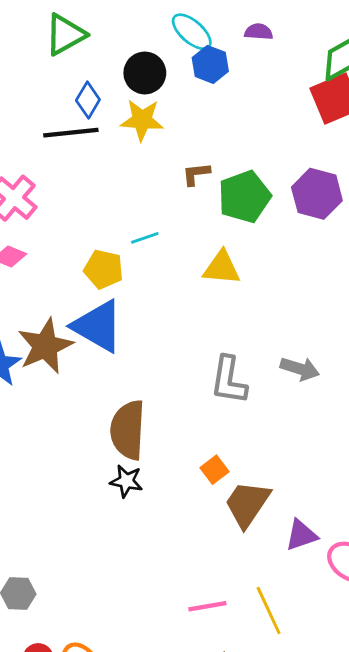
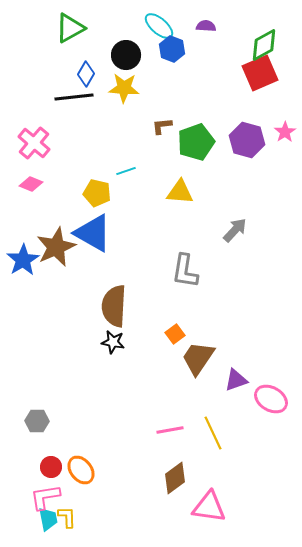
gray arrow: (300, 369) -> (235, 230), moved, turned -64

